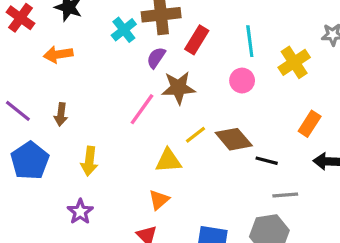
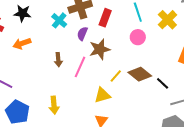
brown arrow: (61, 114) -> (58, 60), moved
black line: (267, 161) -> (163, 83), turned 40

